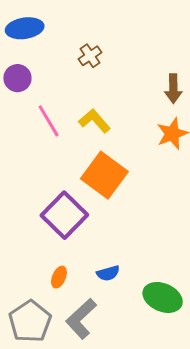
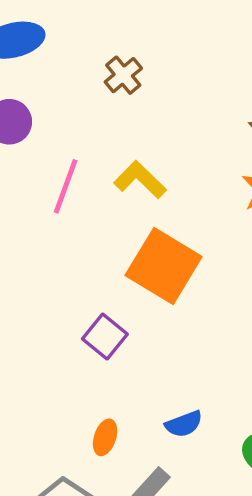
pink line: (49, 121) -> (66, 186), turned 56
purple square: (64, 215) -> (105, 337), size x0.6

